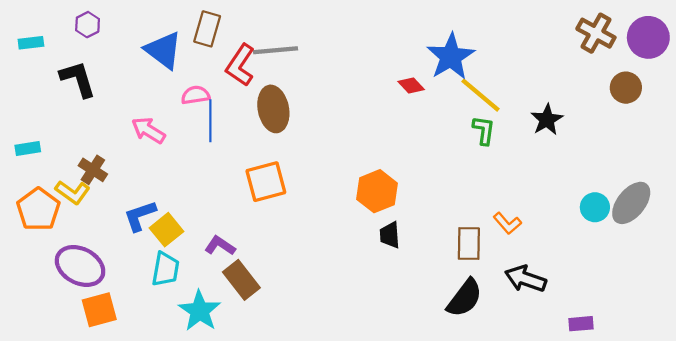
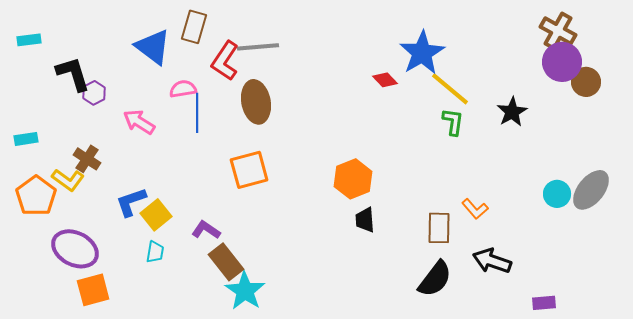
purple hexagon: (88, 25) -> (94, 93), moved
purple circle: (648, 37) -> (562, 62), moved
cyan trapezoid: (165, 269) -> (155, 252), size x0.7
cyan star: (200, 311) -> (245, 291), moved

